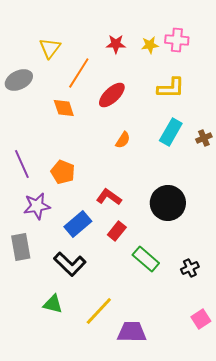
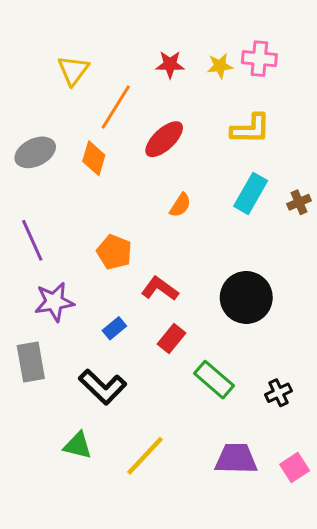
gray ellipse: (19, 80) -> (35, 152), moved
orange diamond: (64, 108) -> (94, 158), turned 35
orange pentagon: (63, 172) -> (114, 252), moved
blue rectangle: (78, 224) -> (114, 328), size x0.6
purple trapezoid: (132, 332) -> (236, 459), moved

